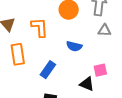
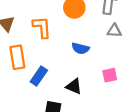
blue rectangle: (48, 70) -> (39, 76), moved
black triangle: (87, 84) -> (74, 86), moved

